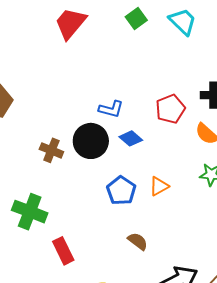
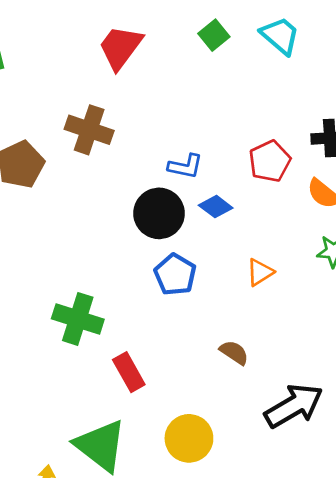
brown cross: (51, 150) -> (89, 130), moved, size x1.4
blue pentagon: (121, 191) -> (175, 274), moved

